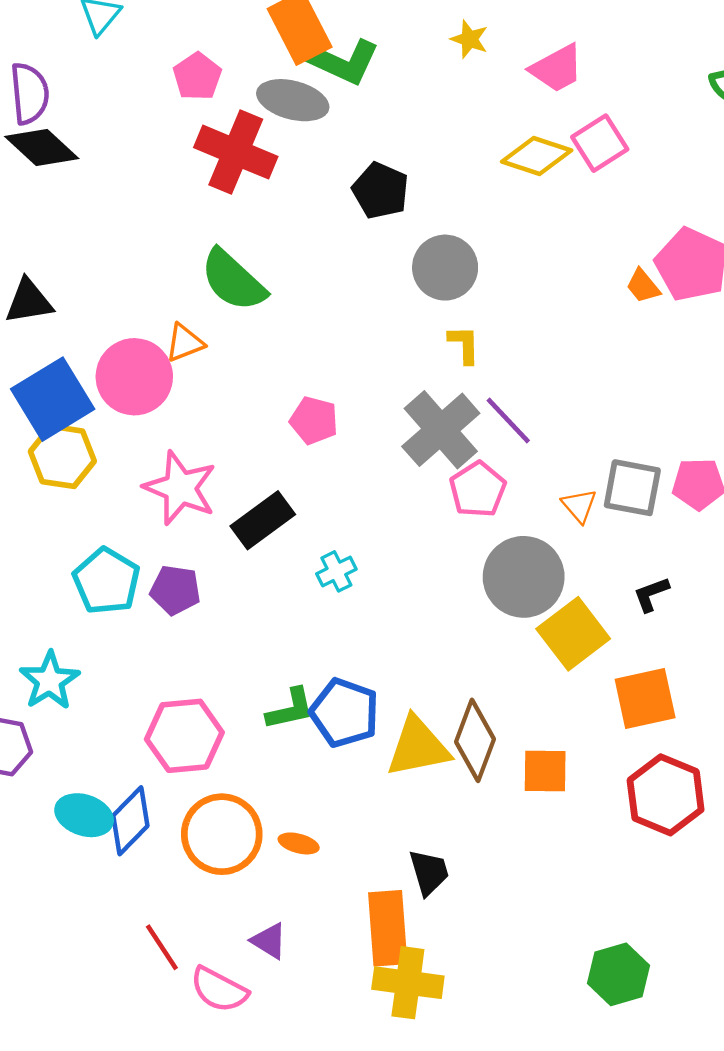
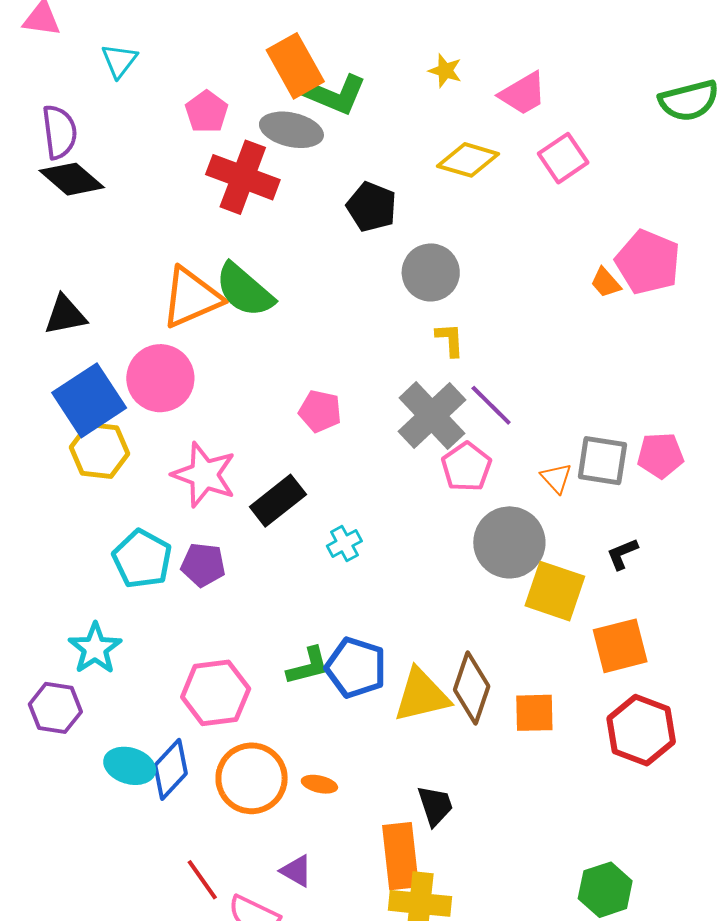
yellow diamond: (537, 156) -> (468, 160), moved
orange triangle: (185, 343) -> (191, 298), moved, size x1.8
yellow square: (573, 634) -> (555, 591), turned -32

